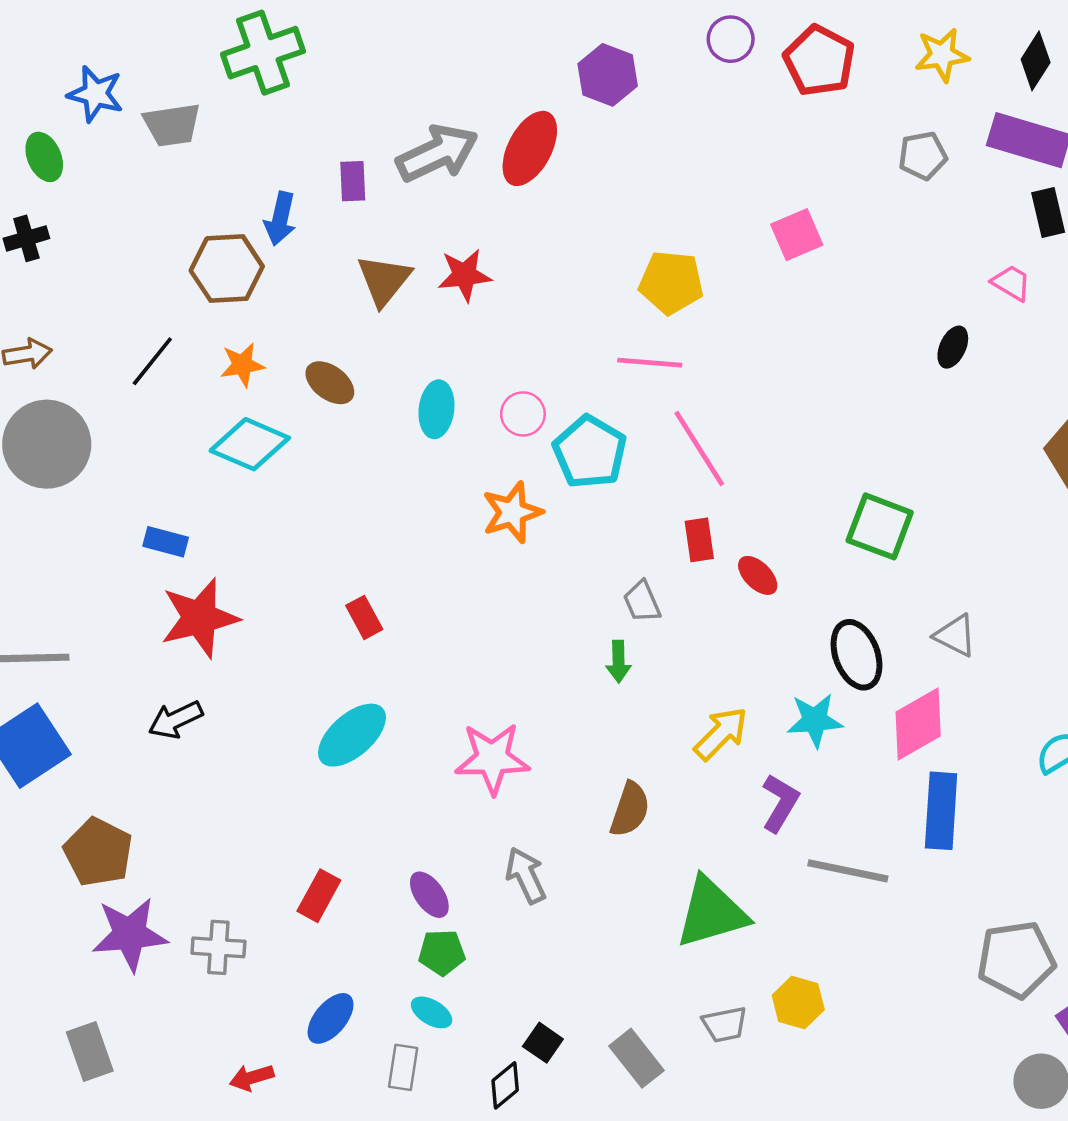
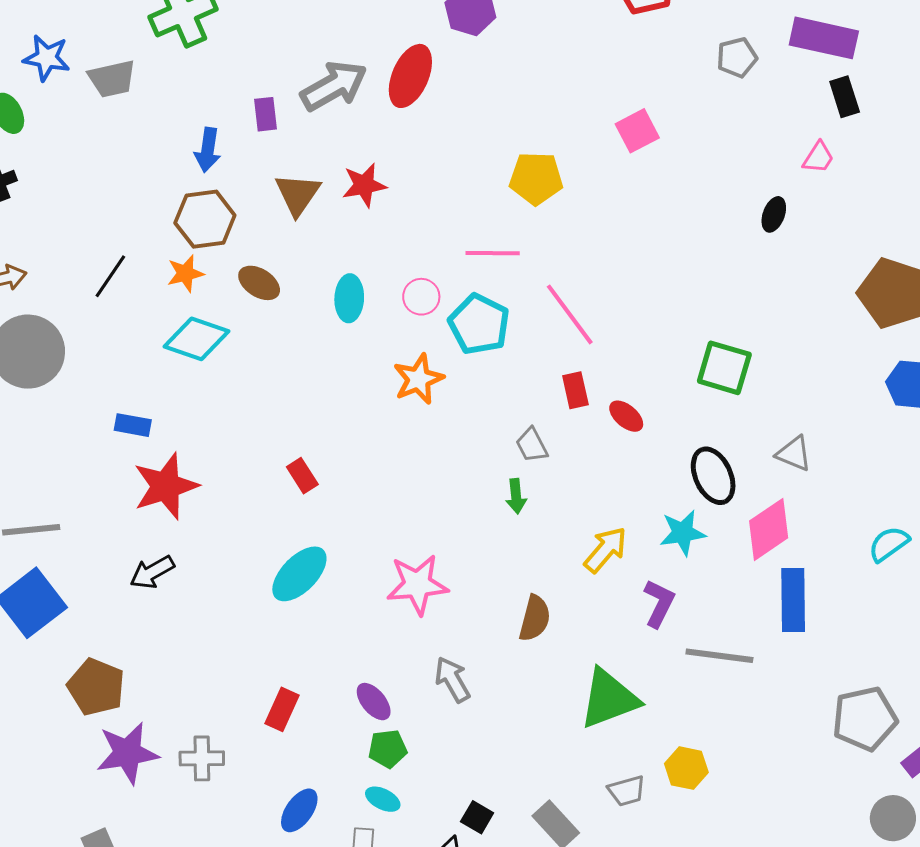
brown hexagon: (227, 269) -> (205, 219), moved
pink trapezoid: (1011, 283) -> (818, 158), turned 96
pink line: (650, 363) -> (493, 253), moved

